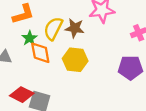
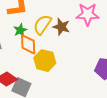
yellow hexagon: (75, 60) -> (45, 61), moved

